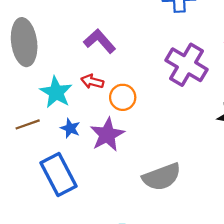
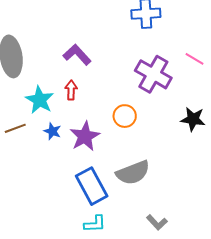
red arrow: (92, 81) -> (71, 90), turned 78
orange circle: (123, 97) -> (125, 116), moved
blue rectangle: (59, 175) -> (92, 186), moved

